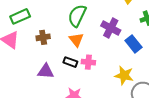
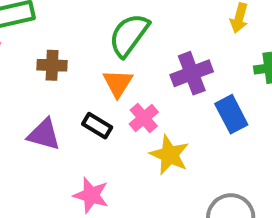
purple cross: (111, 28) -> (192, 73), turned 30
pink cross: (88, 62) -> (144, 118), moved, turned 32
yellow star: (124, 75) -> (169, 155), moved

